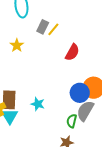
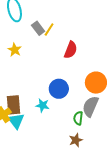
gray rectangle: (43, 27) -> (38, 28), turned -56
blue circle: (80, 93) -> (59, 89), moved

